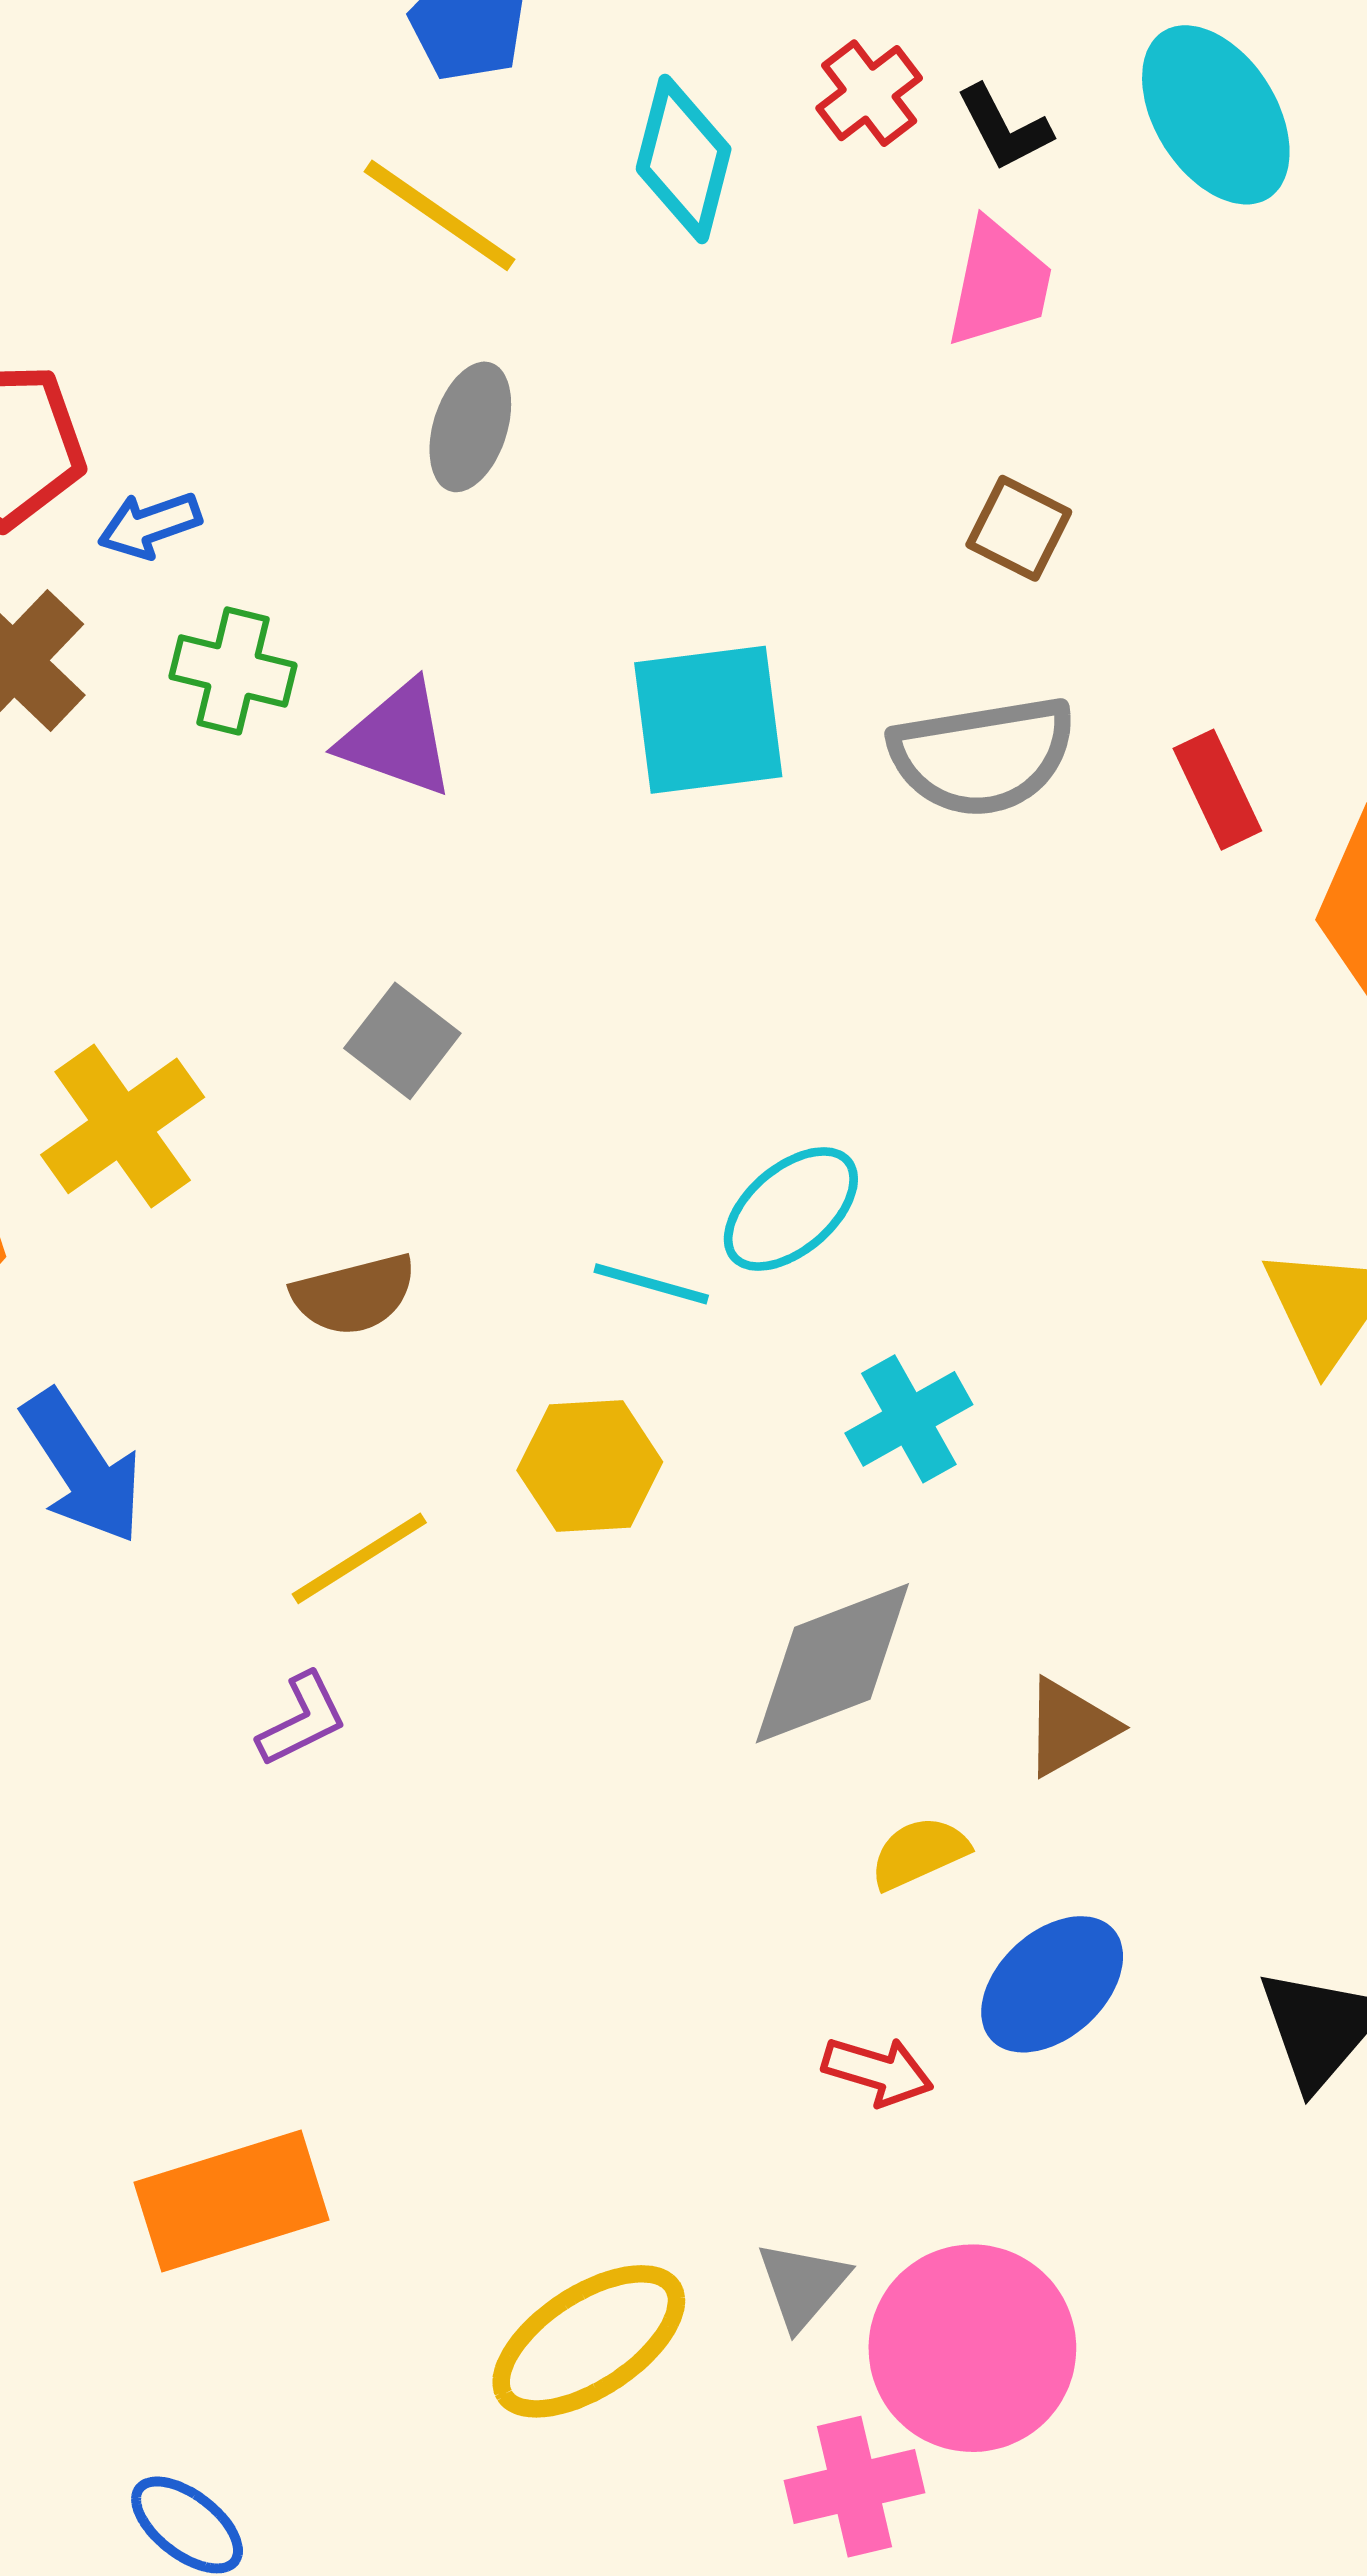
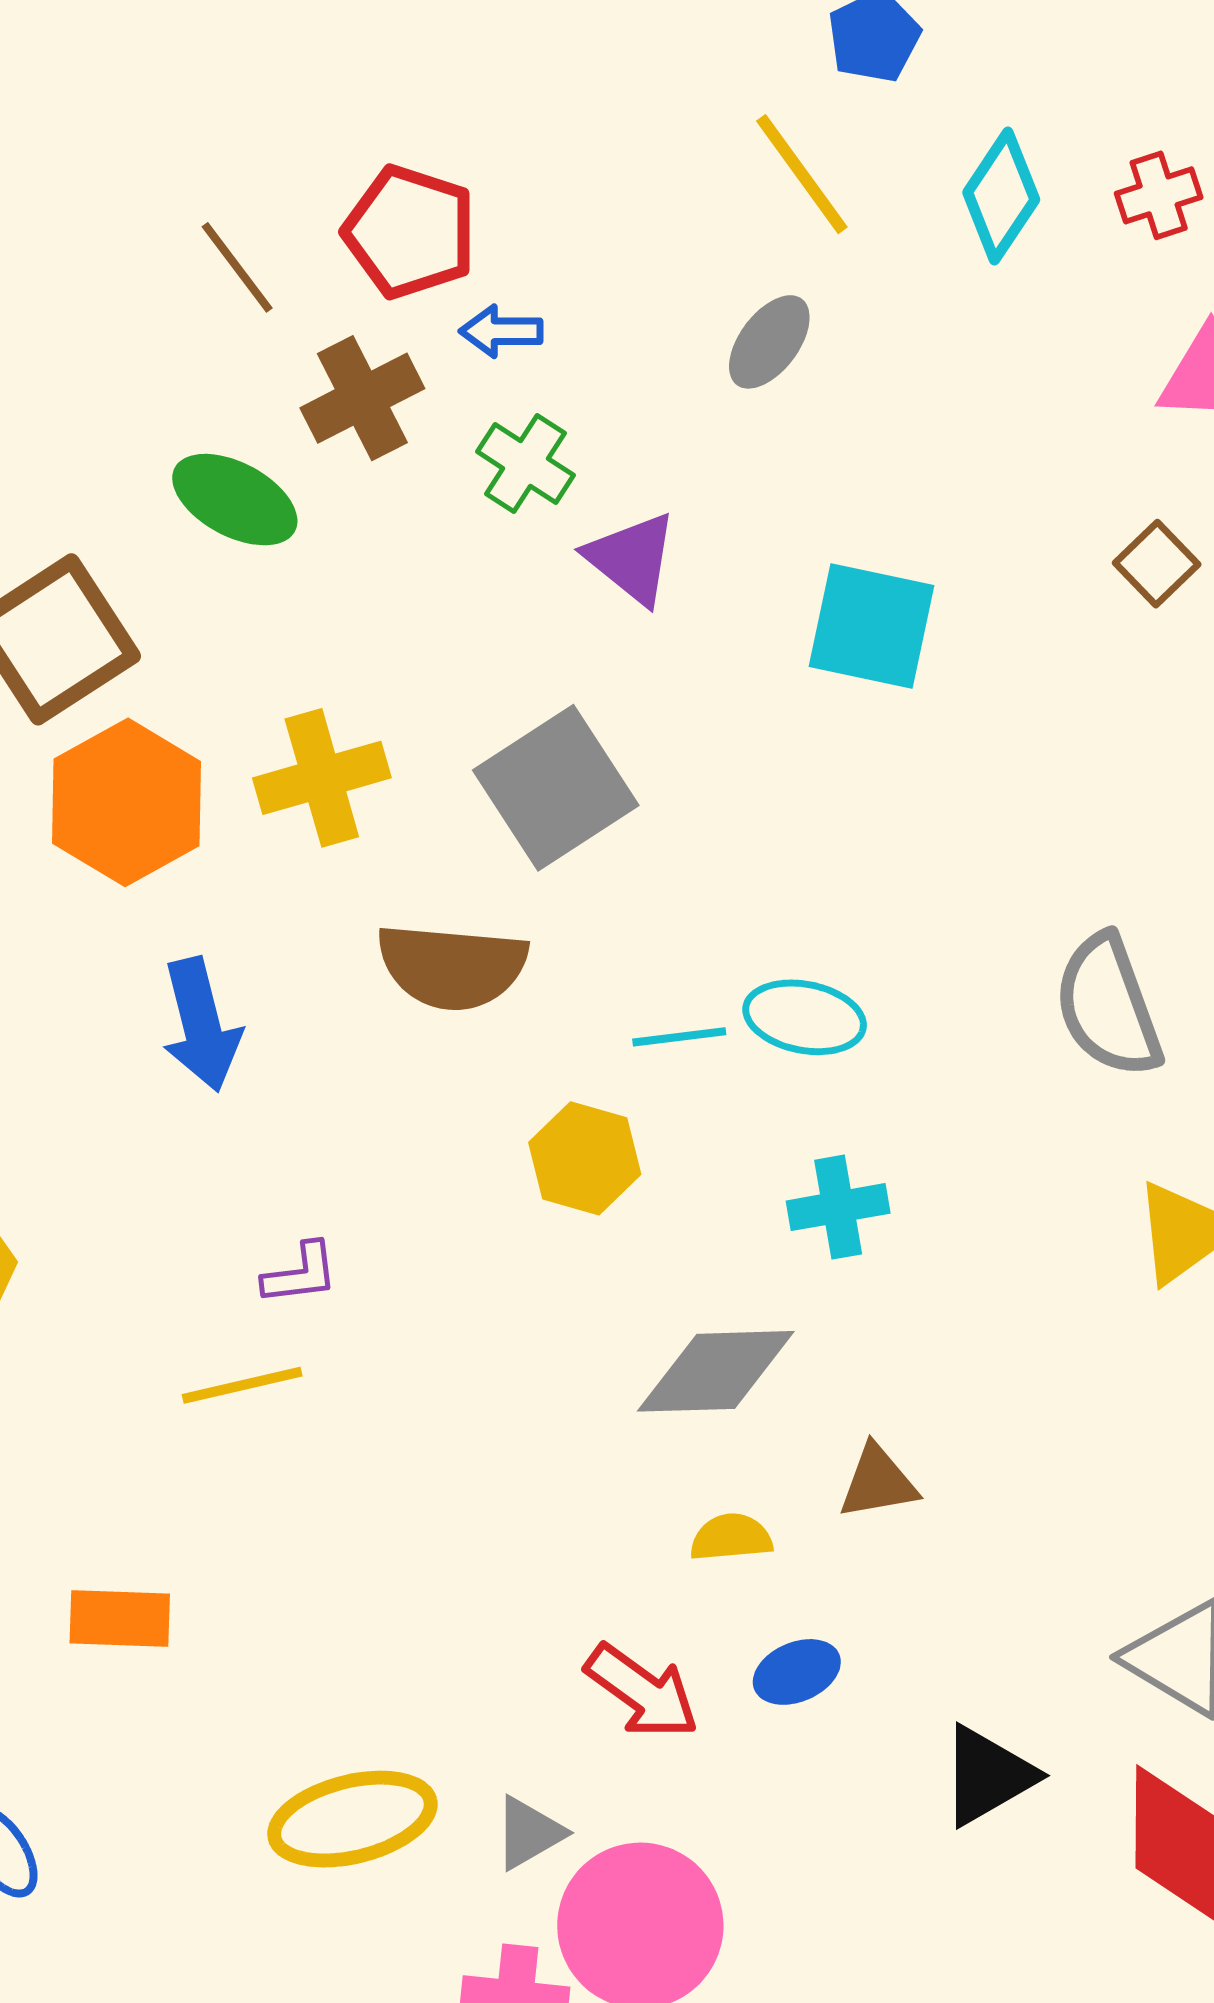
gray semicircle: (983, 756) -> (1108, 1006), moved, turned 60
gray square: (402, 1041) -> (556, 788), size x1.8
cyan ellipse: (791, 1209) -> (805, 1017), turned 32
cyan line: (651, 1284) -> (679, 1037), turned -42
brown semicircle: (354, 1294) -> (452, 966), size x1.5
yellow line: (359, 1558) -> (242, 1385), moved
blue ellipse: (1052, 1984) -> (797, 1672), size x0.7
red arrow: (878, 2071) -> (642, 1691), size x1.4
orange rectangle: (231, 2201) -> (120, 1619), size x0.7

